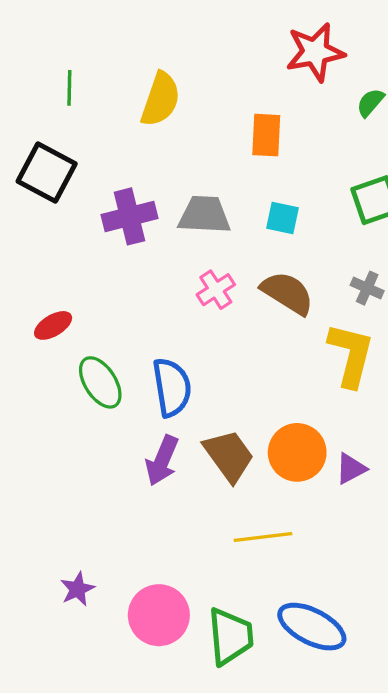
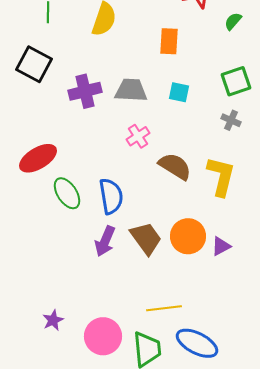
gray cross: (367, 288) -> (231, 120), moved
brown semicircle: (287, 293) -> (175, 166), moved
red ellipse: (53, 325) -> (38, 158), size x1.6
yellow line: (263, 537) -> (164, 308), moved

